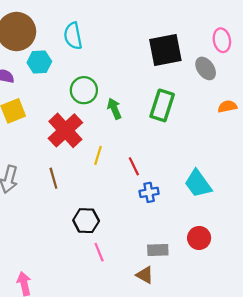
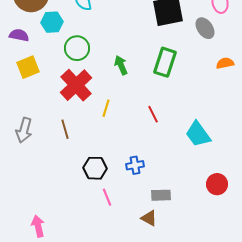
green circle: (84, 90) -> (77, 48), moved
red line: (134, 166) -> (153, 114), moved
blue cross: (149, 192) -> (135, 165), moved
red circle: (199, 238) -> (217, 184), moved

